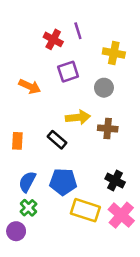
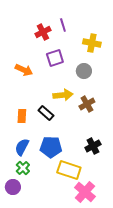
red cross: (53, 39) -> (43, 32), turned 35
brown cross: (108, 128) -> (87, 104), turned -35
orange rectangle: (17, 141) -> (22, 116), moved
black cross: (115, 180) -> (93, 146), turned 35
pink cross: (121, 215) -> (85, 192), moved

